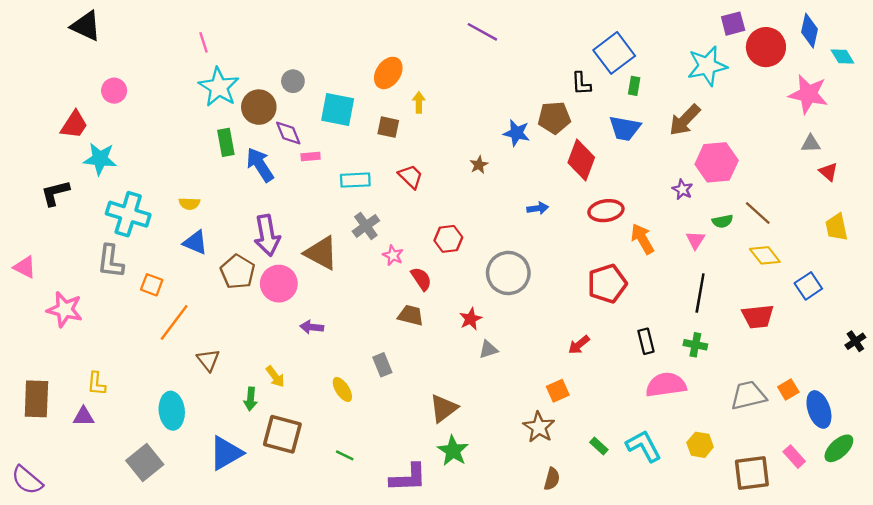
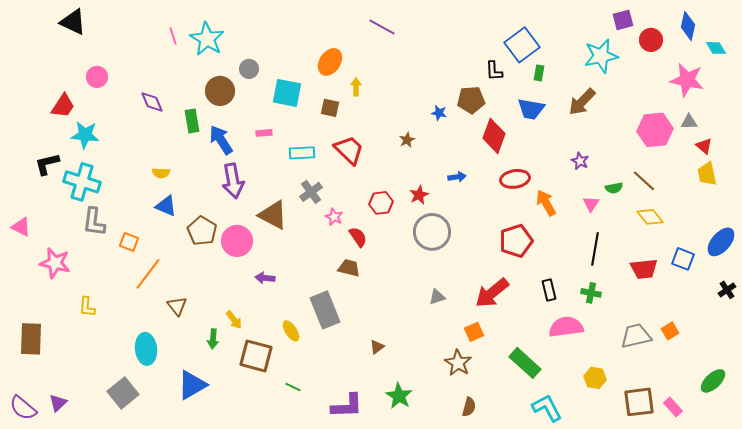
purple line: (482, 32) -> (382, 27), moved
red circle: (766, 47) -> (651, 40), size x0.7
cyan star: (219, 87) -> (207, 39), moved
purple diamond: (288, 133) -> (152, 102), moved
blue star: (517, 133) -> (439, 113), size x0.7
pink hexagon: (717, 162) -> (655, 130), moved
red trapezoid: (411, 177) -> (349, 150), size x1.4
cyan cross: (128, 214) -> (82, 182), moved
yellow trapezoid: (837, 227) -> (707, 174), moved
purple arrow: (267, 235) -> (233, 181), moved
blue square: (808, 286) -> (683, 259), moved, turned -35
red star: (471, 319) -> (419, 195), moved
red arrow: (579, 345) -> (492, 293), size x1.8
gray triangle: (488, 349) -> (437, 297), moved
gray rectangle: (382, 365) -> (325, 310), size x1.8
yellow L-shape: (96, 384) -> (87, 307), moved
brown triangle: (444, 408) -> (377, 347), size x0.6
blue ellipse: (819, 409) -> (721, 242), moved, turned 60
purple triangle: (83, 417) -> (58, 403), moved, turned -42
brown square: (282, 434) -> (256, 356), moved
green rectangle: (599, 446) -> (525, 363), moved, size x2.0
cyan L-shape: (644, 446) -> (547, 408), moved
green star: (453, 451) -> (399, 396), moved
pink rectangle: (794, 457) -> (673, 407), moved

